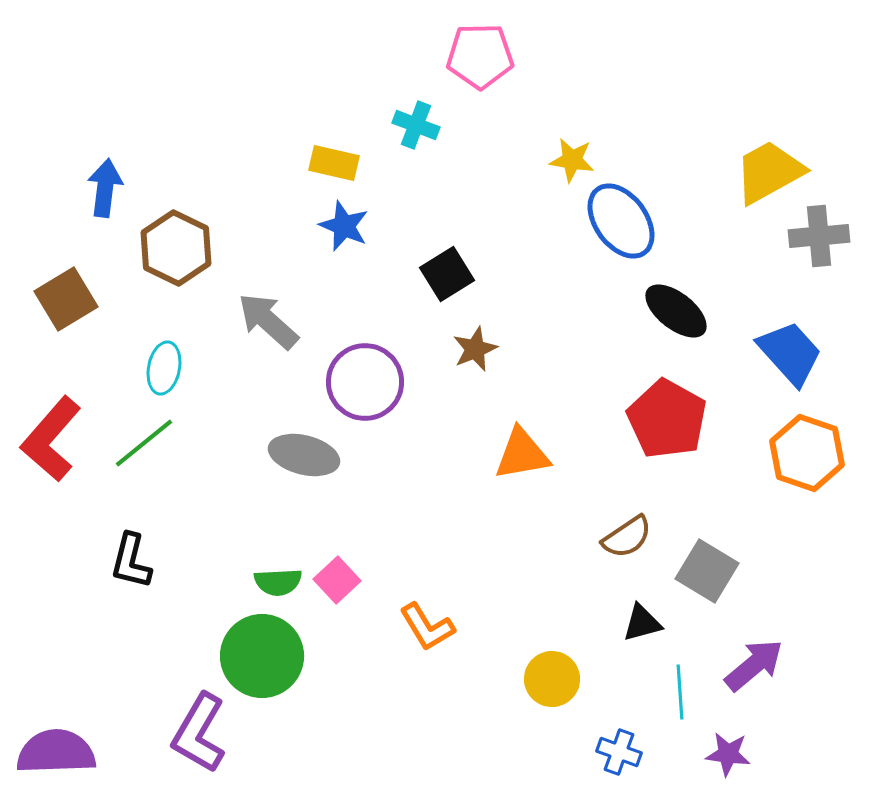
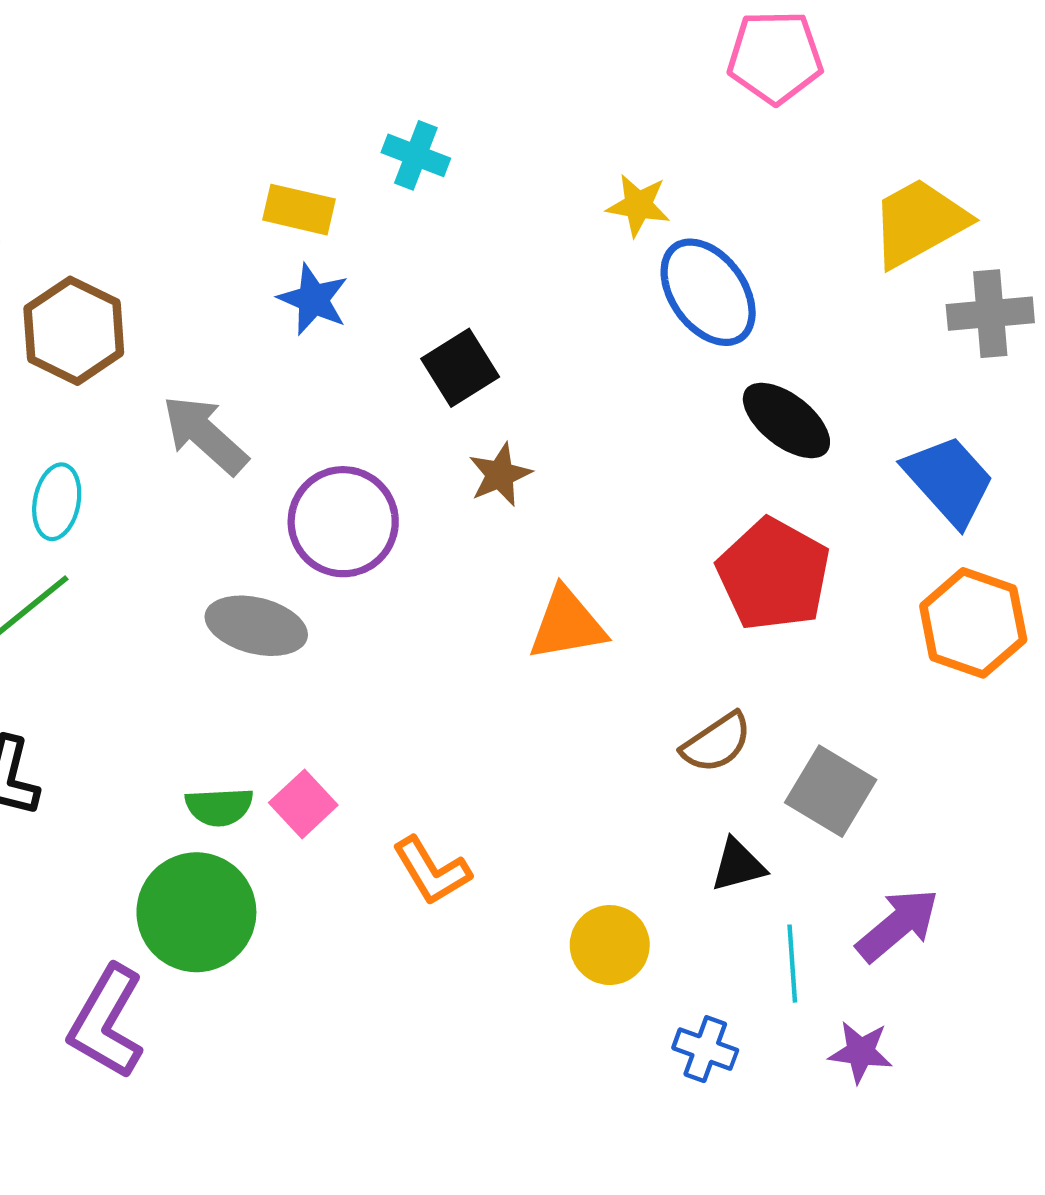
pink pentagon: (480, 56) -> (775, 57), moved

